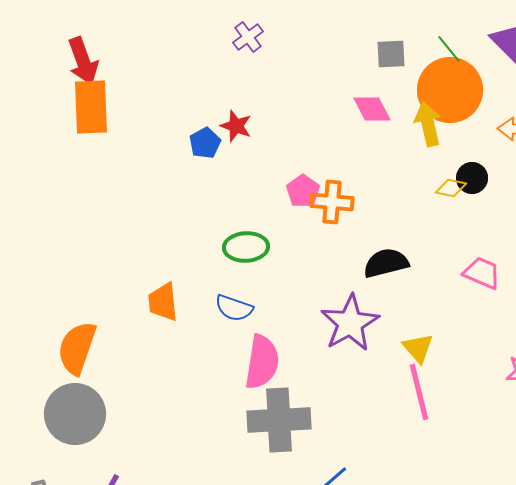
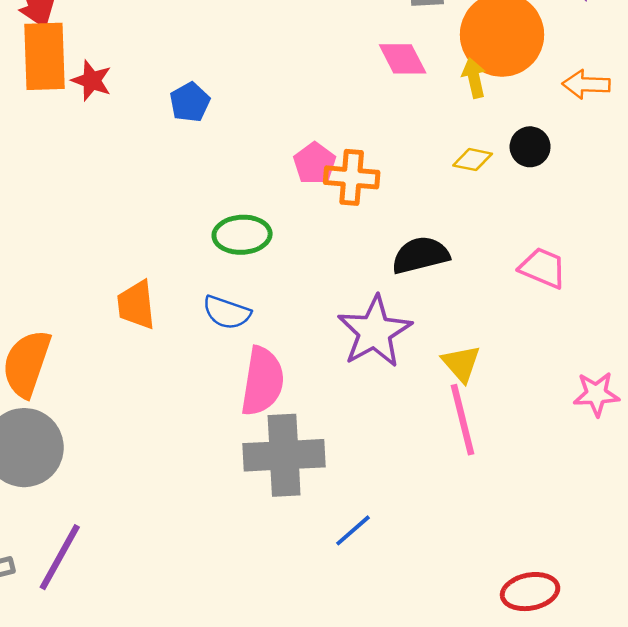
yellow arrow: (428, 124) -> (474, 78), size x0.7
red star: (236, 126) -> (92, 81), moved
yellow diamond: (451, 188) -> (473, 160), moved

